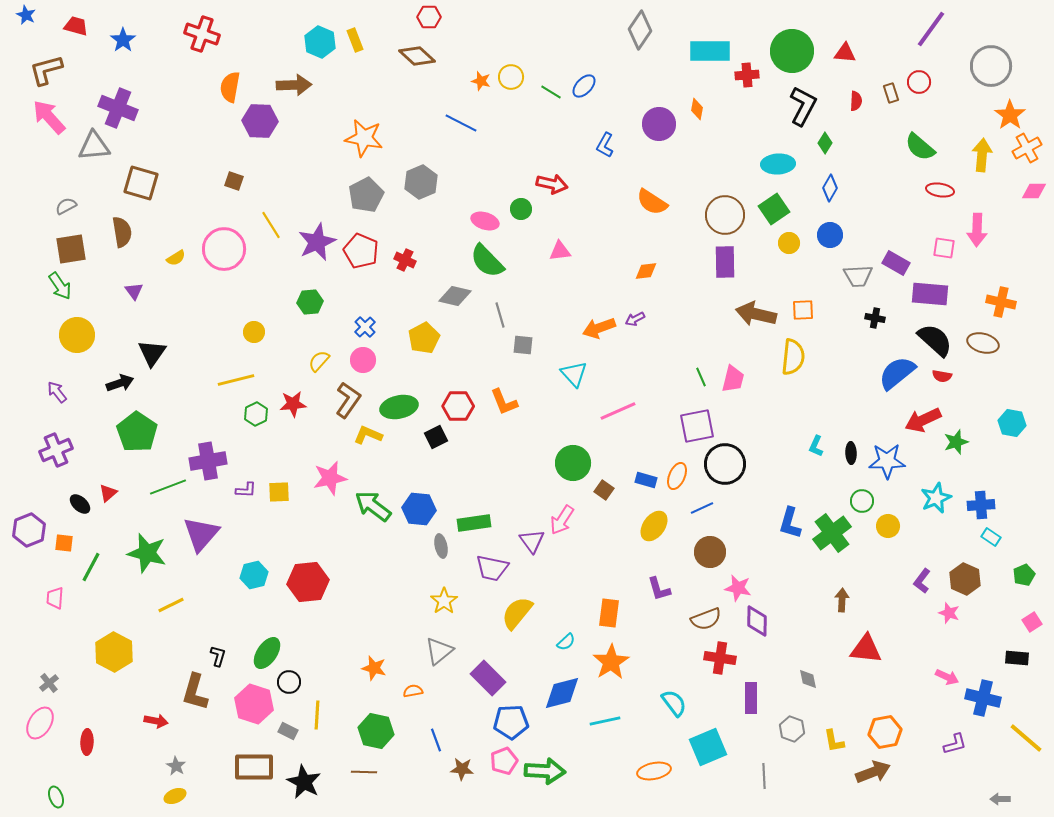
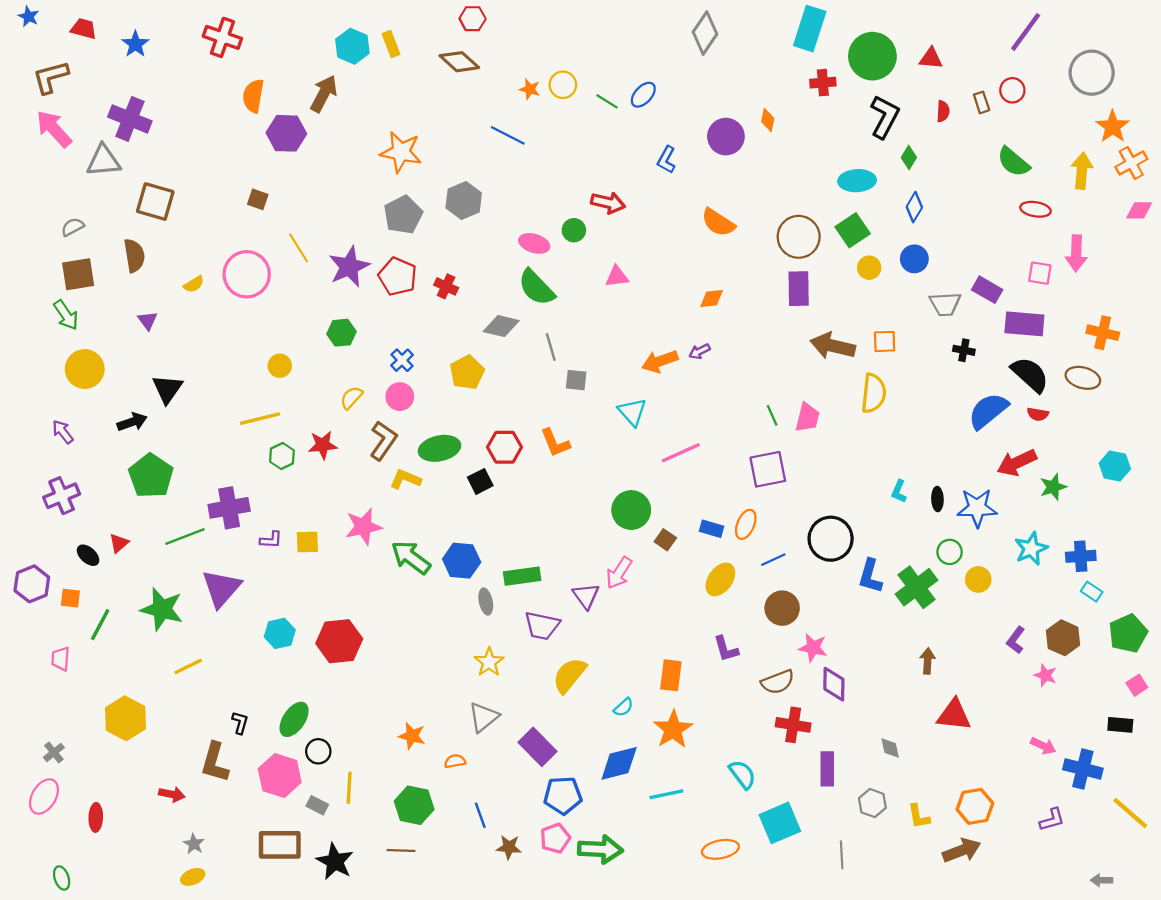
cyan rectangle: (710, 51) -> (810, 29), moved, turned -72
brown arrow: (294, 85) -> (324, 94), turned -60
black circle: (725, 464) -> (831, 539), moved
green pentagon: (1024, 575) -> (1128, 633), size x1.6

